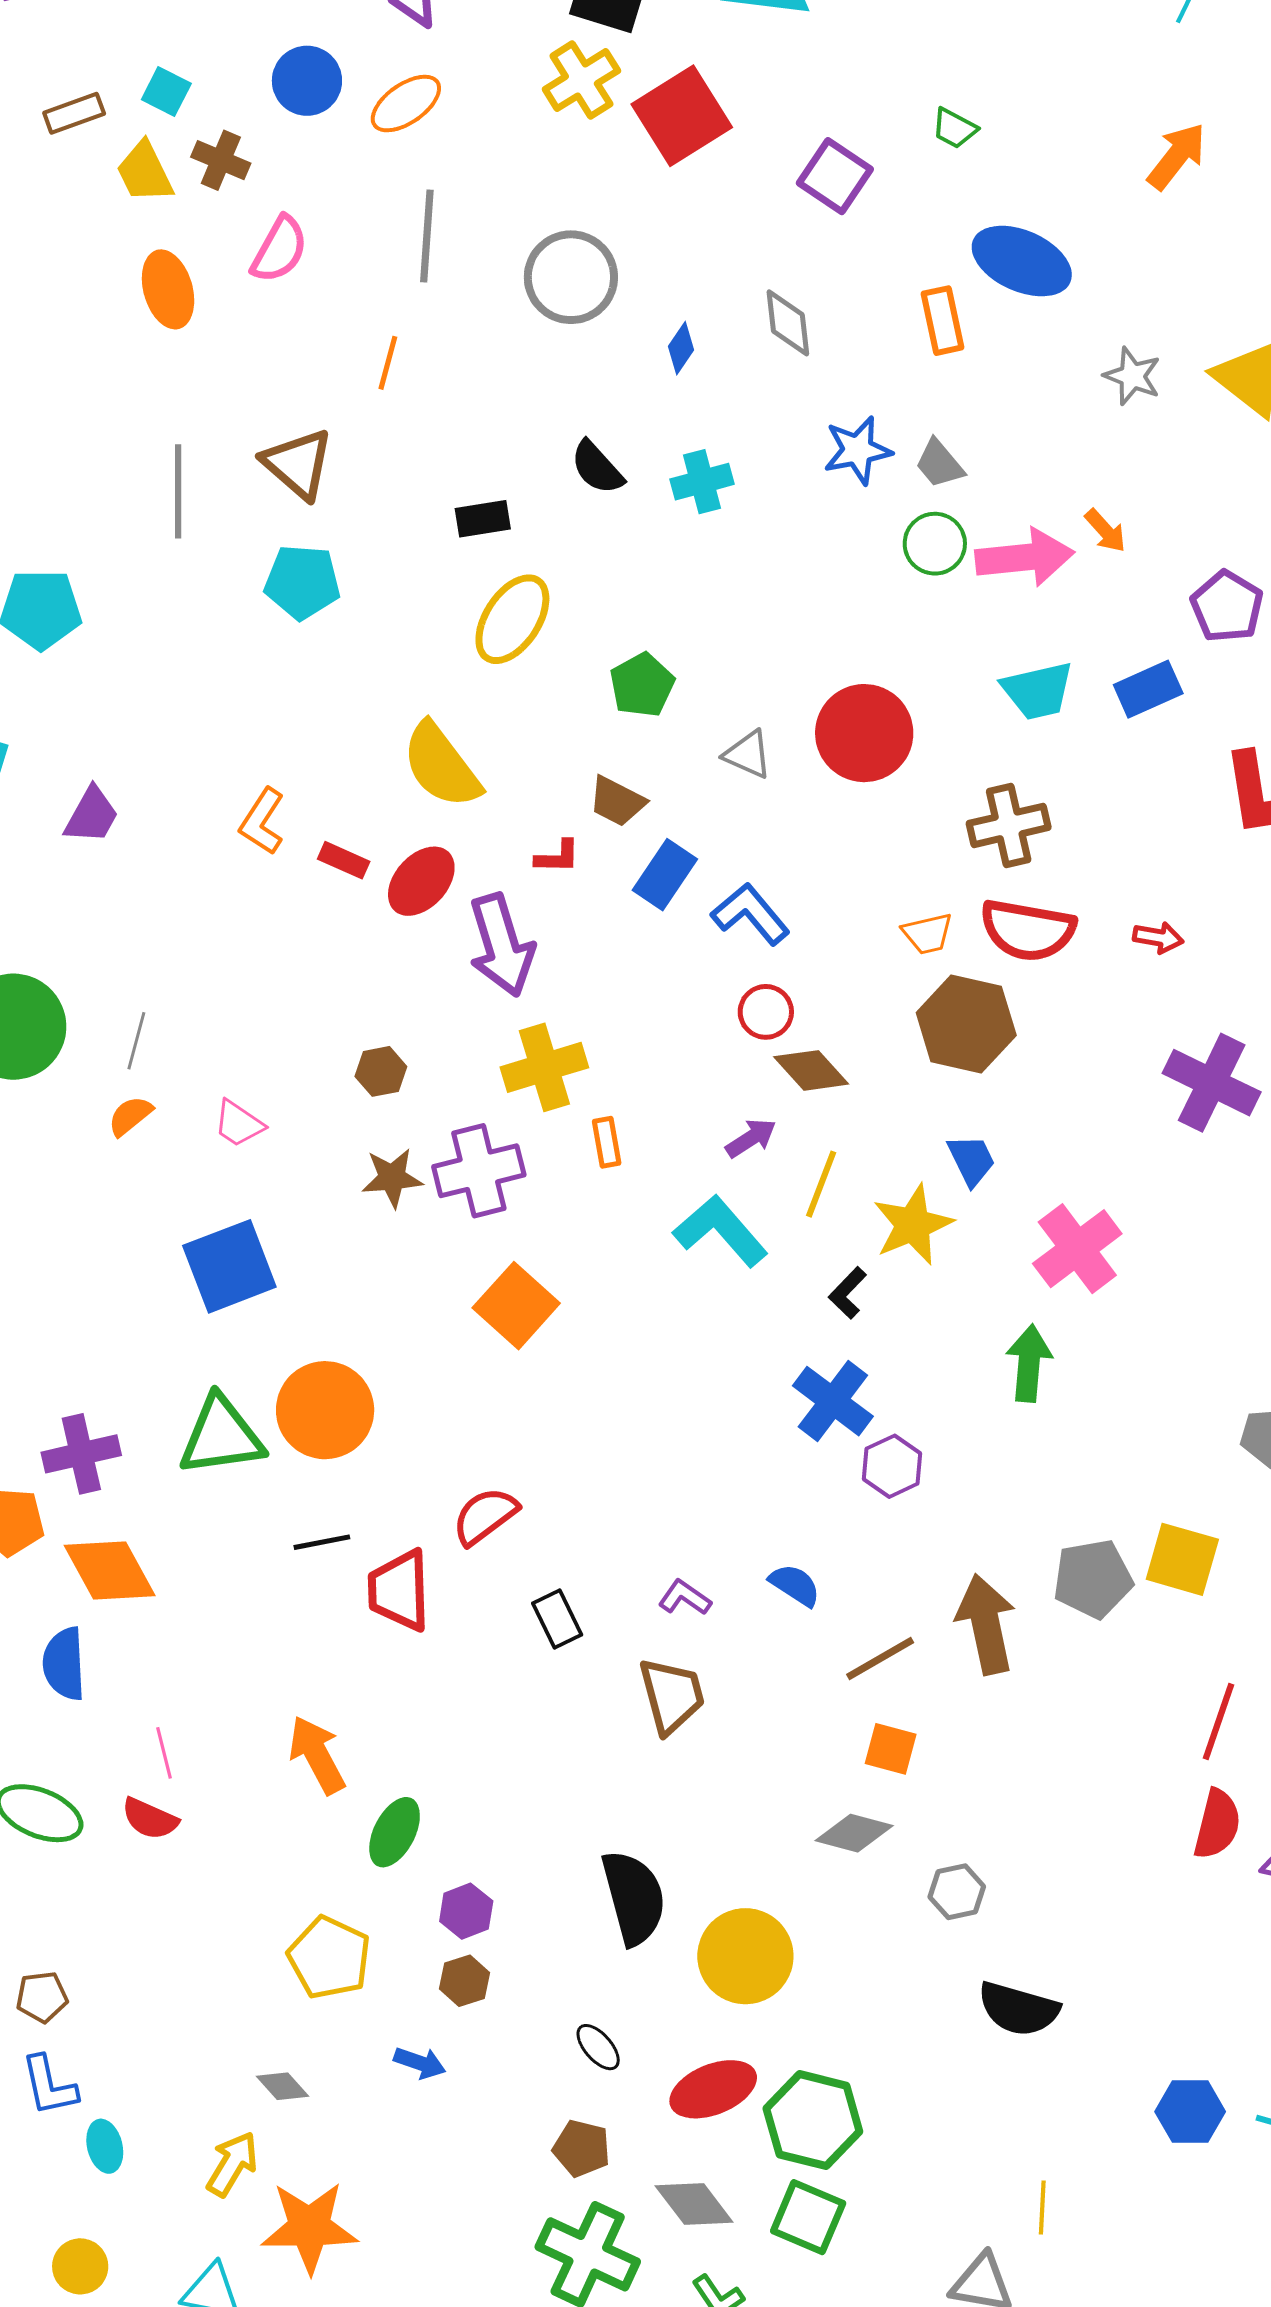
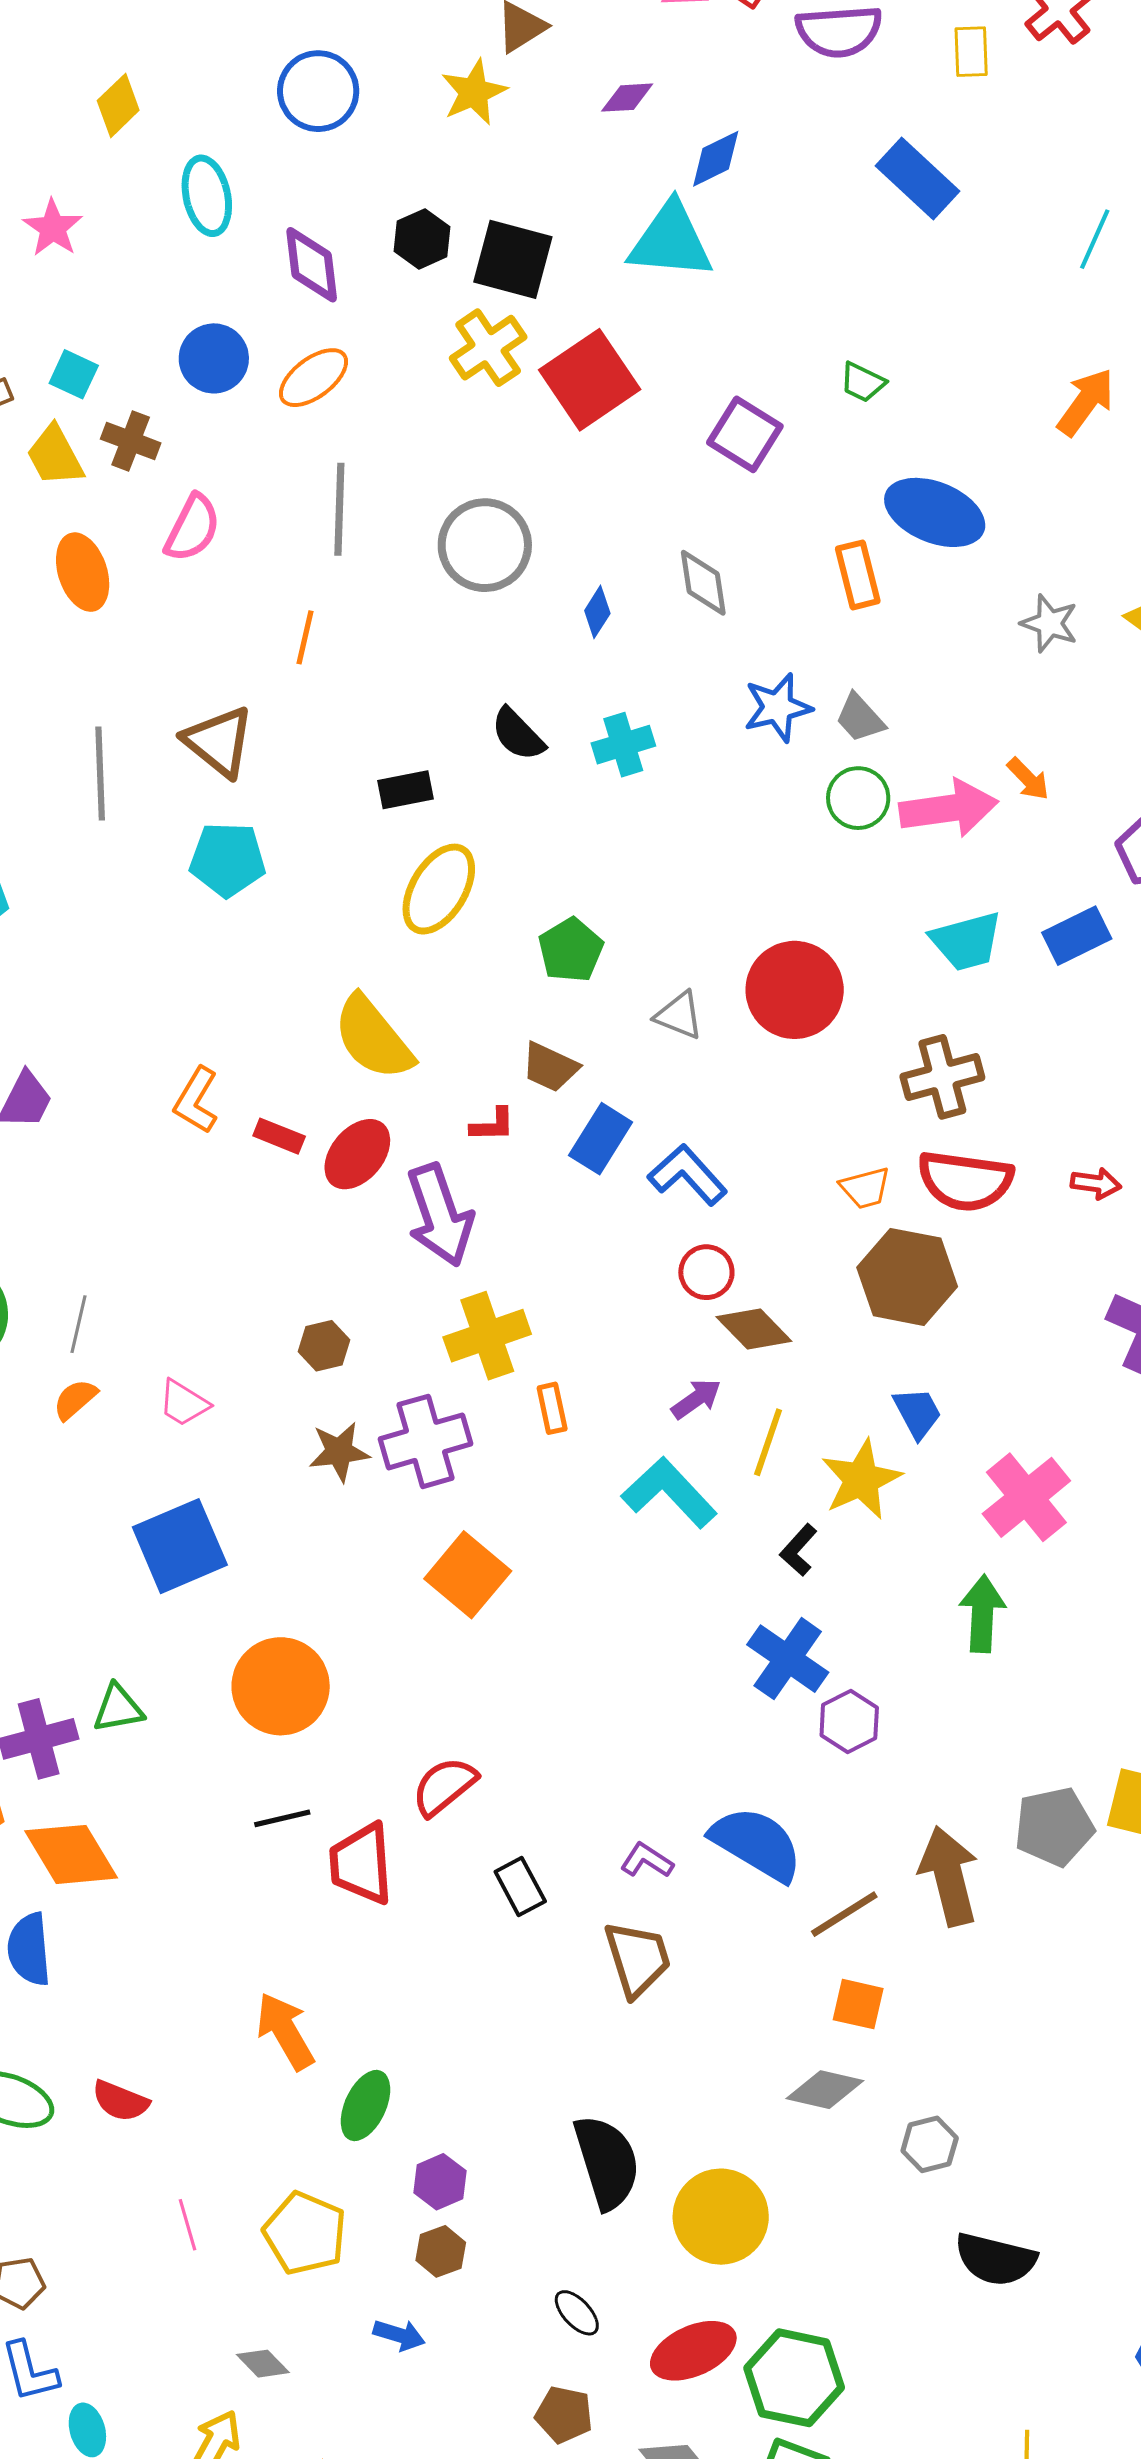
green triangle: (221, 1436) -> (118, 1708), moved, size x0.6
blue semicircle: (795, 1585) -> (757, 1844), size x1.8
pink line: (164, 1753) -> (188, 2225), moved

